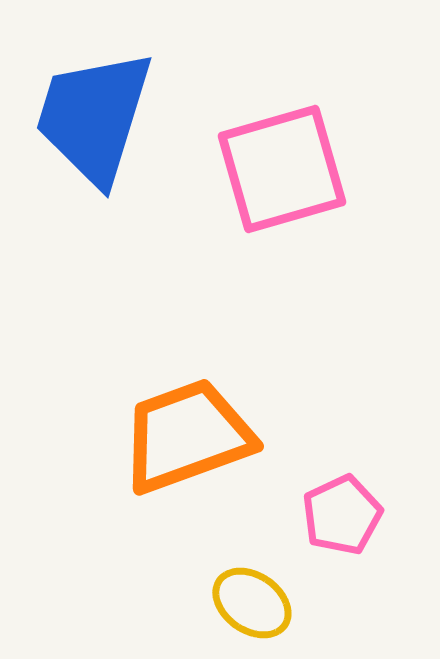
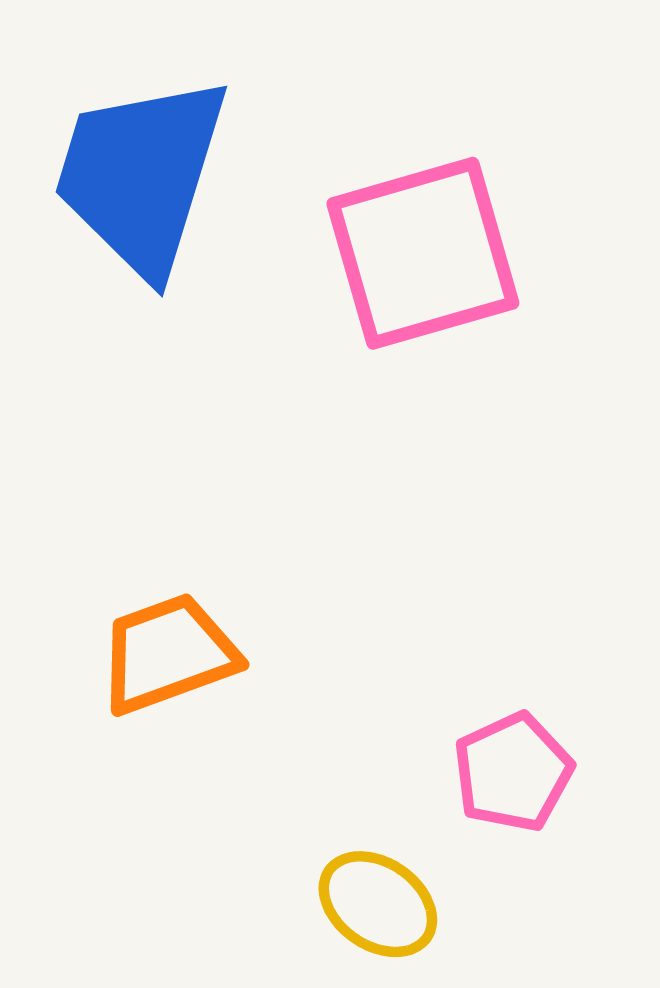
orange trapezoid: (187, 436) -> (168, 654), moved, size x0.7

